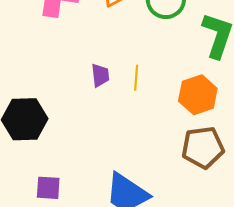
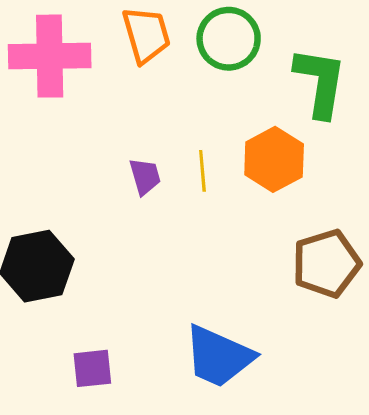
orange hexagon: (198, 95) -> (274, 159), moved

